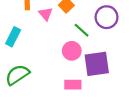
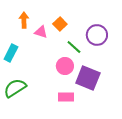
pink triangle: (46, 14) -> (41, 32), turned -32
purple square: (97, 64) -> (88, 78), turned 30

